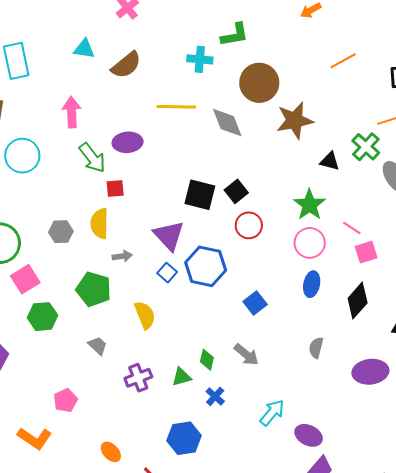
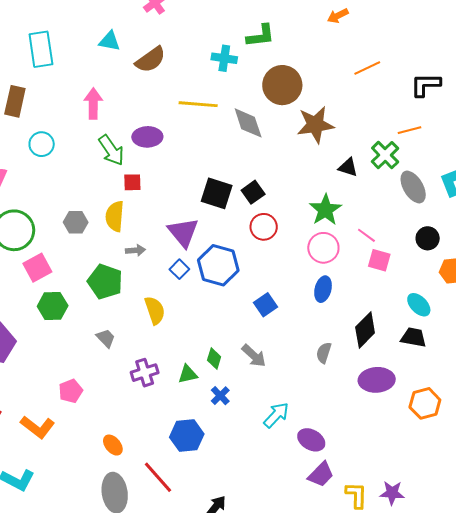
cyan circle: (22, 156) -> (42, 144), size x0.7
pink square: (366, 252) -> (379, 260), turned 30
black diamond: (358, 301) -> (365, 330), moved

